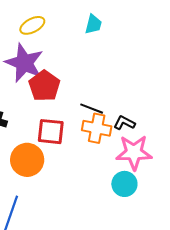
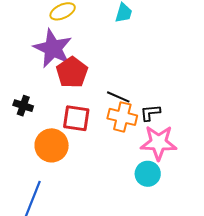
black L-shape: (124, 123) -> (150, 113), turned -35

